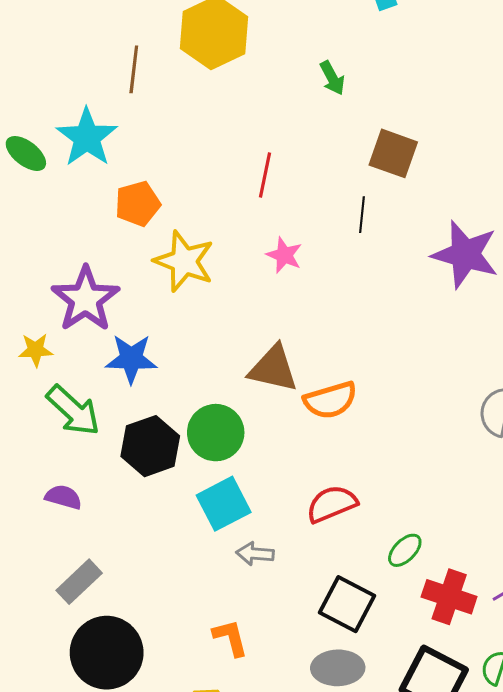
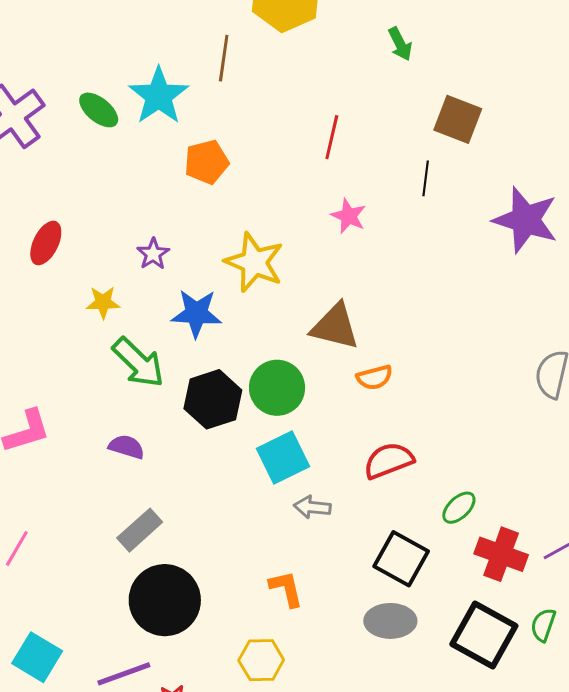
brown line: (134, 69) -> (224, 58), moved
yellow star: (184, 261) -> (254, 262), moved
purple star: (85, 299) -> (153, 254), size x0.5
orange semicircle: (330, 400) -> (375, 377), moved, size x0.7

